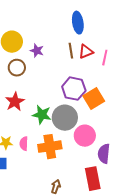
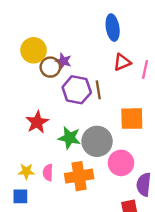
brown line: (71, 51) -> (98, 90), moved
brown circle: (17, 68) -> (50, 67), moved
purple hexagon: (74, 89) -> (77, 90), moved
orange square: (94, 99) -> (132, 119), turned 30

